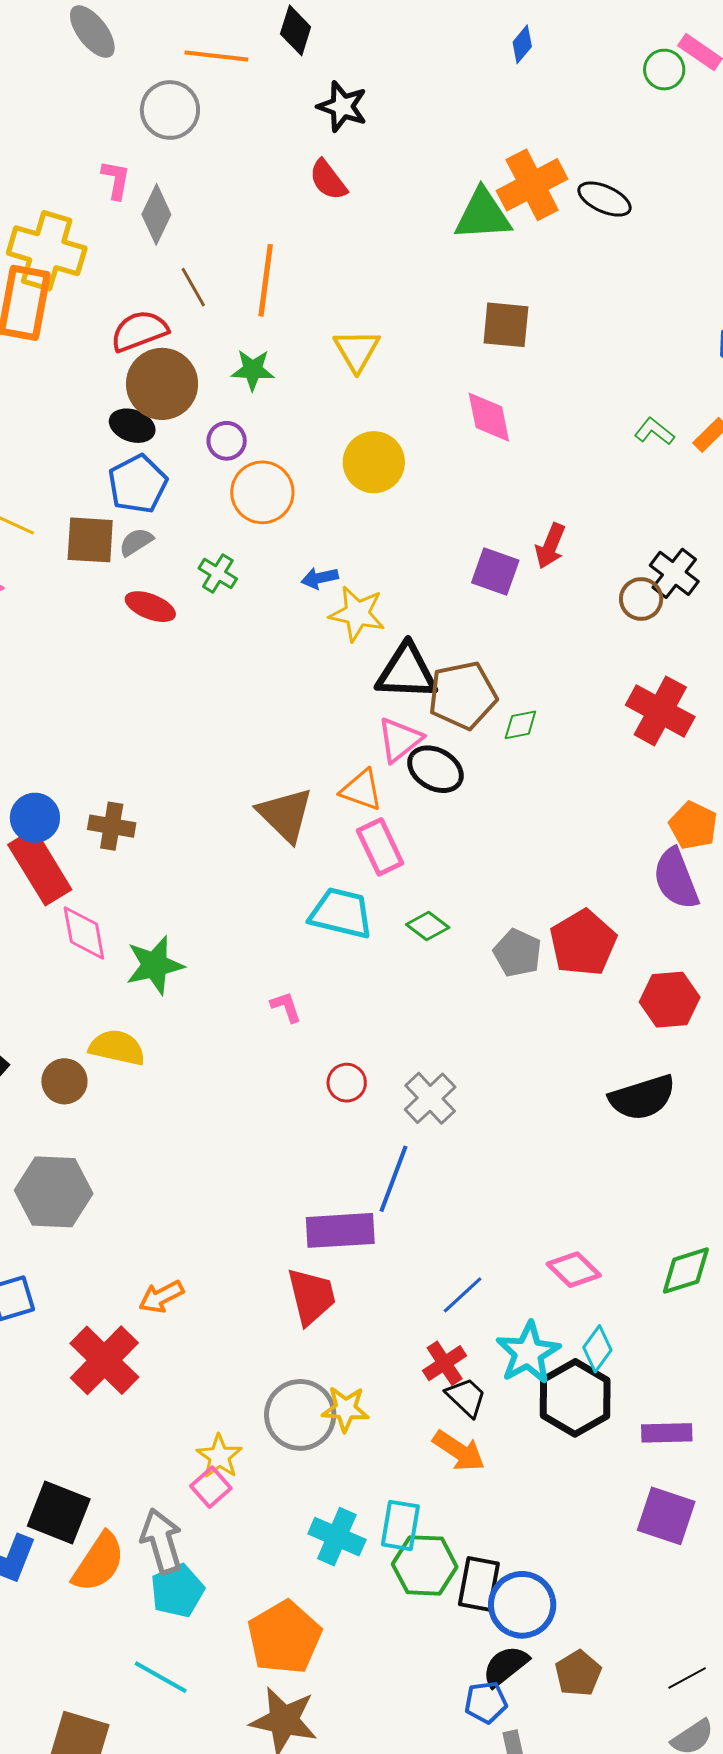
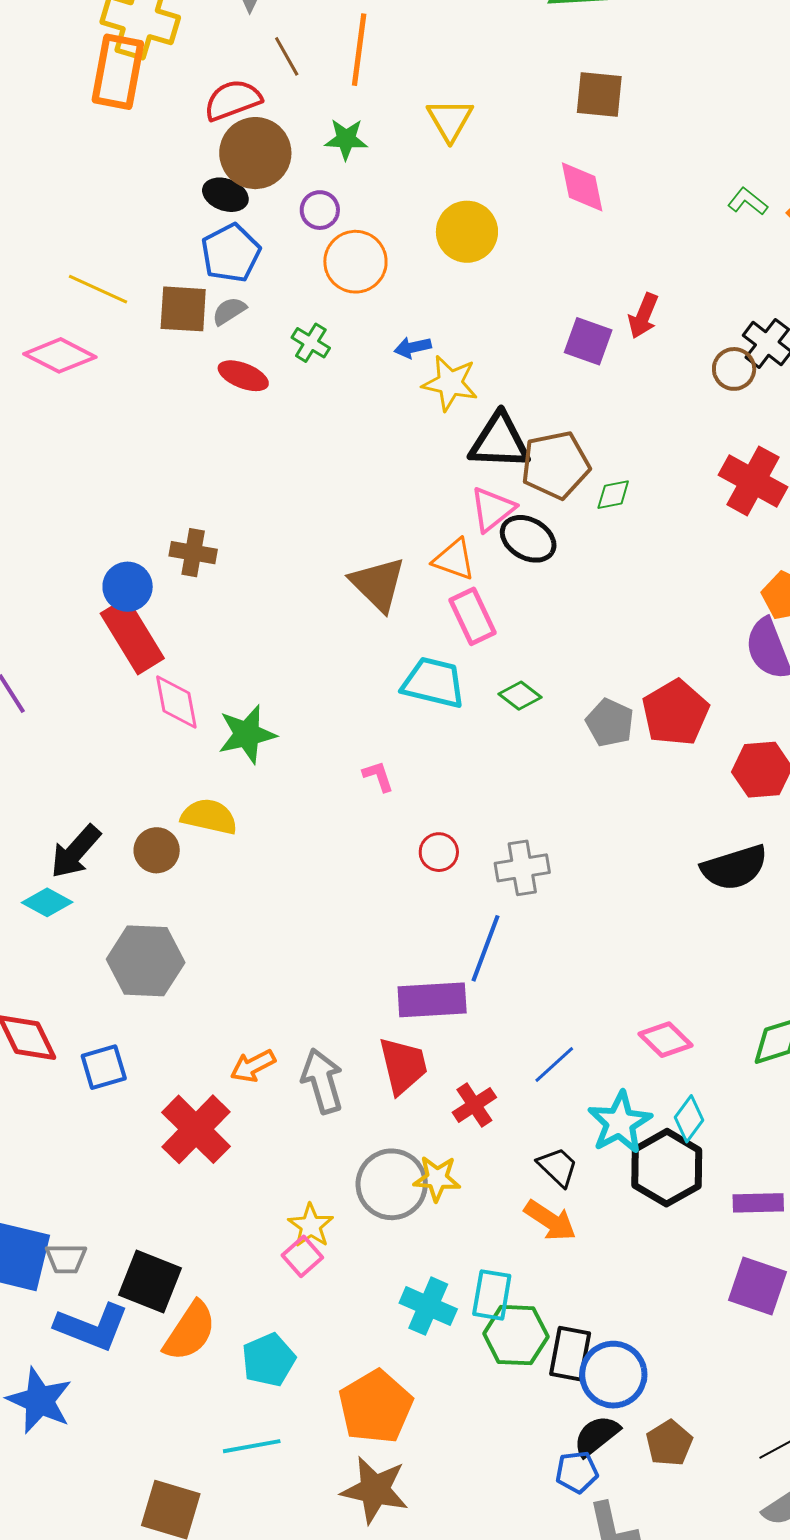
brown cross: (112, 826) -> (193, 553), moved
gray cross: (430, 1098) -> (522, 868), turned 34
red cross: (445, 1363) -> (474, 1105), moved
gray arrow: (162, 1541) -> (322, 1081), moved
cyan line: (161, 1677) -> (252, 1446), turned -40

